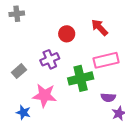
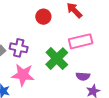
purple cross: (50, 59) -> (19, 48), moved, turned 36
green cross: (81, 78) -> (57, 59), turned -30

